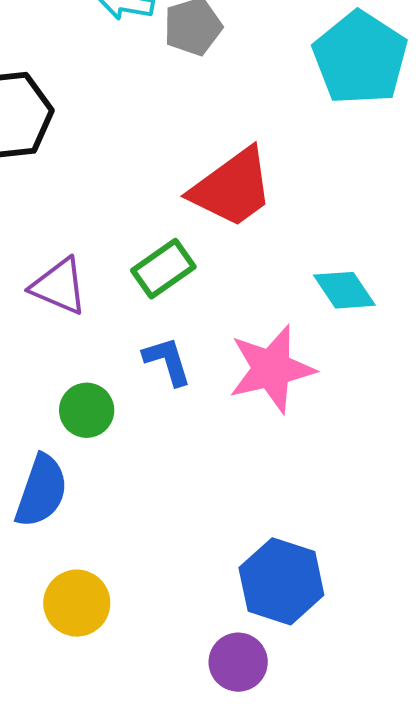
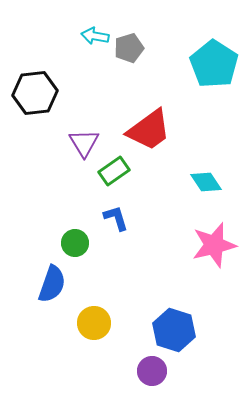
purple triangle: (59, 286) -> (84, 143), moved, turned 36
pink star: (272, 369) -> (214, 245), moved
yellow circle: (77, 603) -> (94, 323), moved

